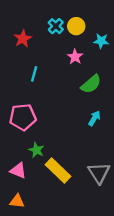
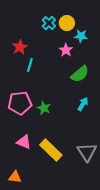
red star: (23, 39) -> (20, 47), moved
cyan star: (101, 41) -> (81, 36), moved
green star: (36, 150) -> (44, 108), moved
pink triangle: (18, 171) -> (24, 142), moved

